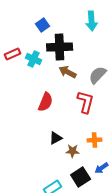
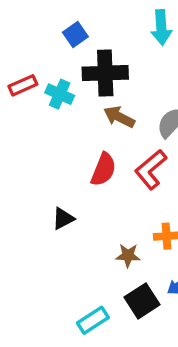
red semicircle: (46, 102) -> (103, 169), moved
red L-shape: (86, 102) -> (151, 169), turned -145
black triangle: (56, 138) -> (63, 219), moved

